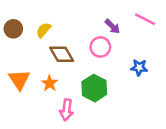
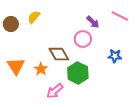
yellow semicircle: (44, 30) -> (34, 17), moved
brown diamond: (62, 54) -> (59, 54), moved
pink arrow: (66, 110) -> (55, 91), turned 42

